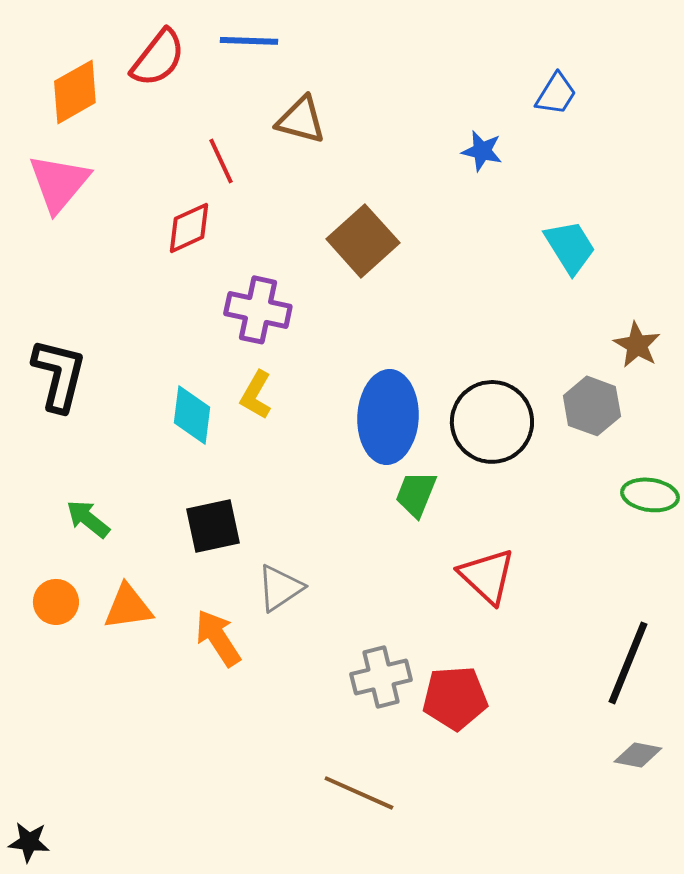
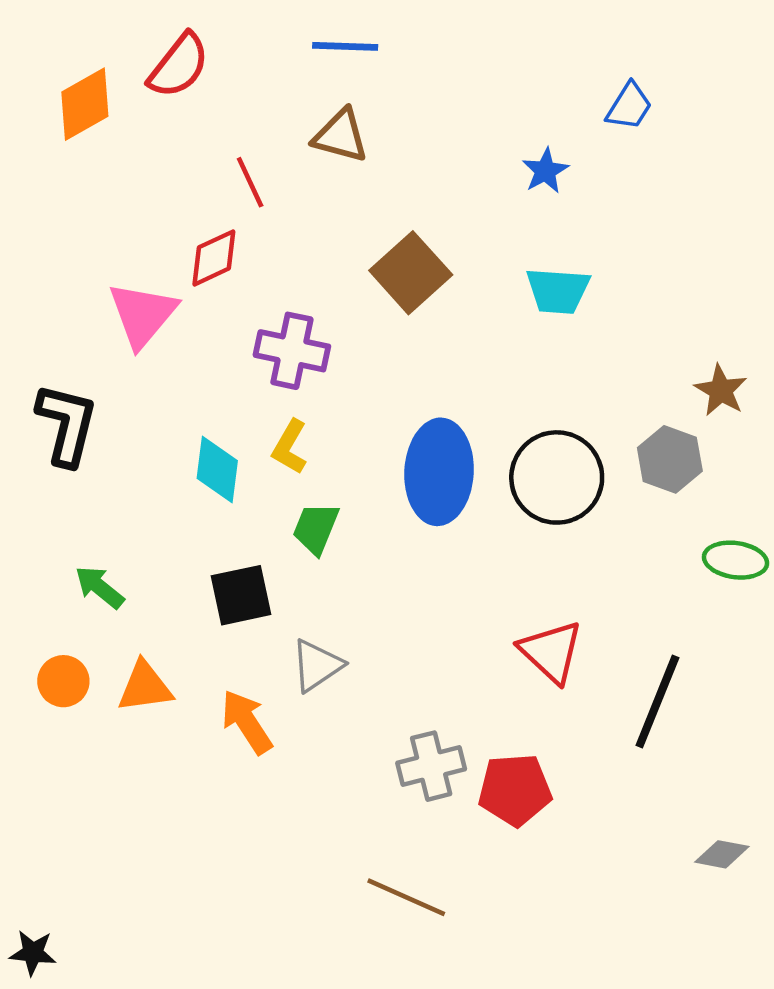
blue line: (249, 41) -> (345, 46), moved
blue star: (482, 151) -> (545, 171), turned 30
pink triangle: (59, 183) -> (143, 315), moved
cyan trapezoid: (570, 247) -> (558, 291), moved, turned 126
green trapezoid: (416, 494) -> (316, 528), moved
black line: (628, 663) -> (657, 702), moved

